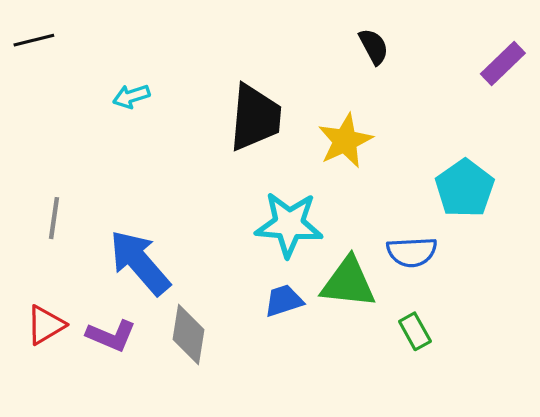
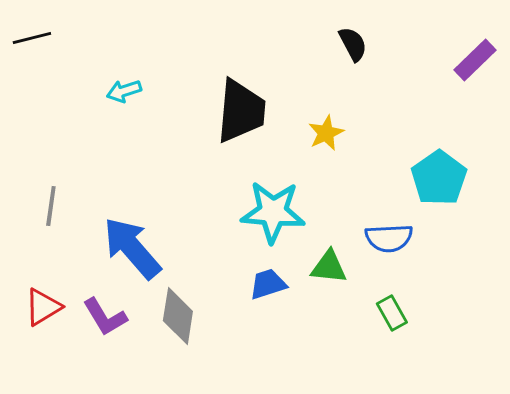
yellow star: (345, 141) -> (326, 133), size x0.7
green triangle: (348, 283) -> (329, 267), size x0.7
purple L-shape: (111, 336) -> (105, 317), turned 36

